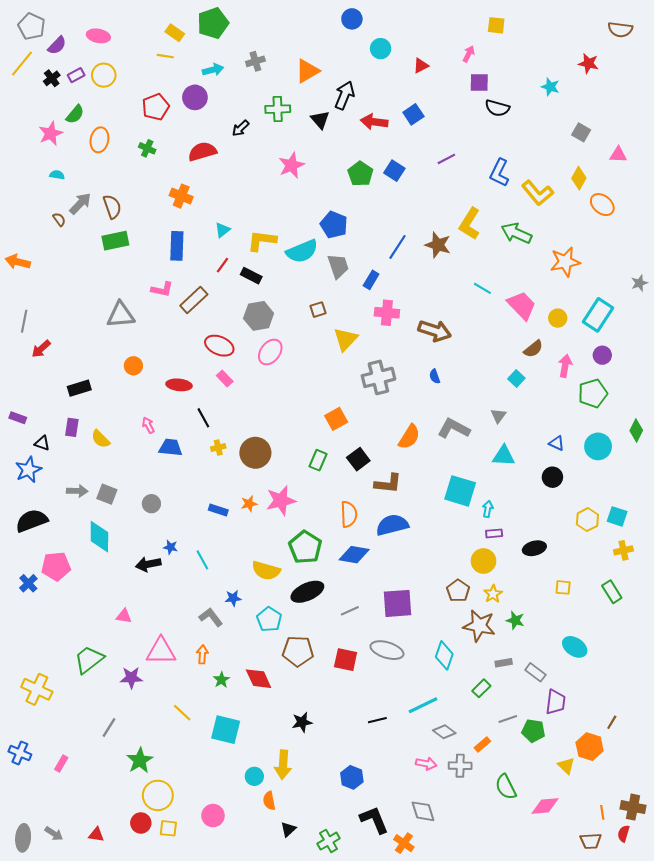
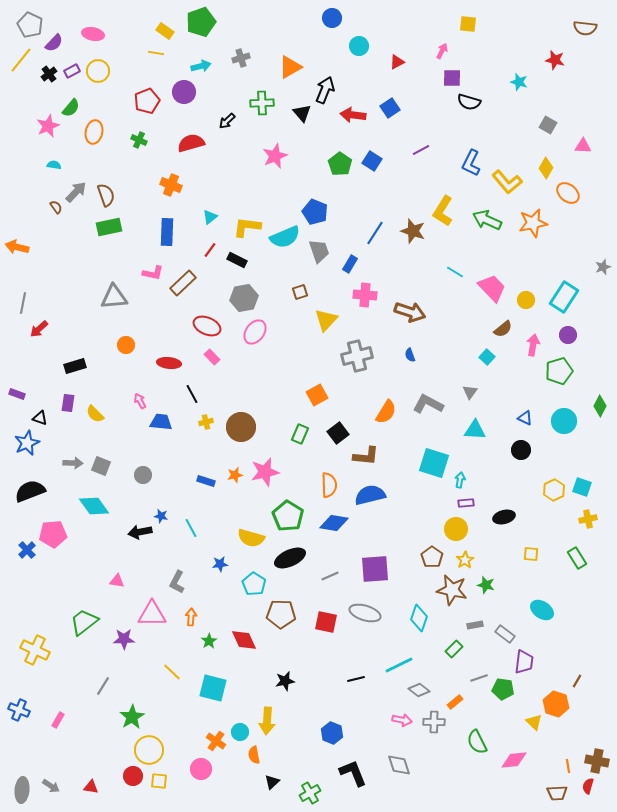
orange star: (565, 262) -> (533, 223), moved
cyan diamond: (99, 537) -> (94, 506), turned -36
gray L-shape: (211, 617) -> (177, 582), moved, turned -115
orange cross: (404, 843) -> (216, 741), moved

